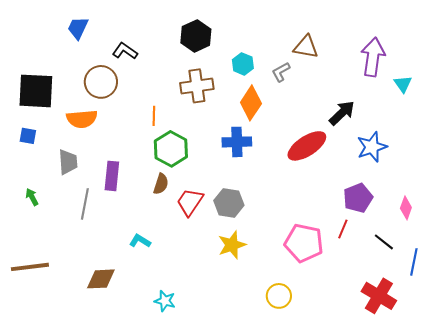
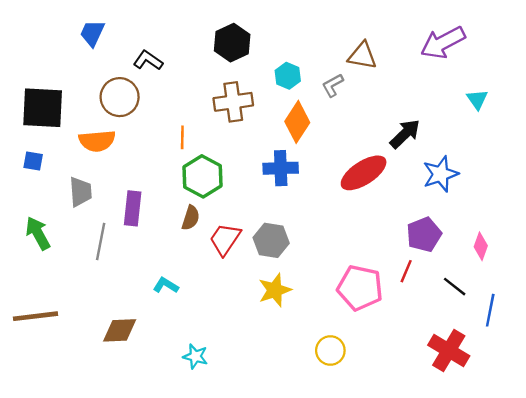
purple arrow: (373, 57) -> (443, 43), moved, turned -126
green arrow: (32, 197) -> (38, 233), size x1.6

